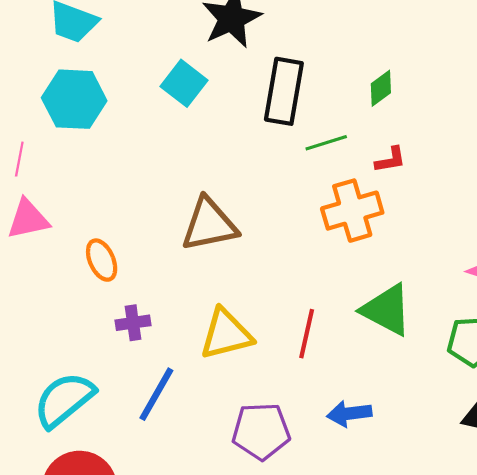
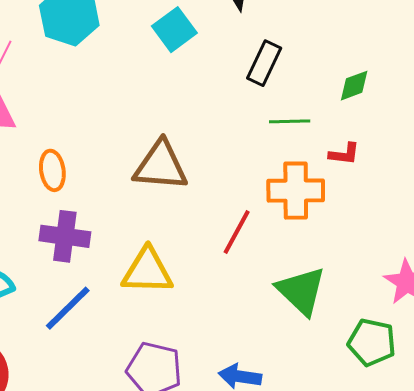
black rectangle: (284, 91) -> (264, 63), size x0.7
purple cross: (133, 323) -> (65, 236), size x1.5
red line: (307, 334) -> (237, 232), moved

